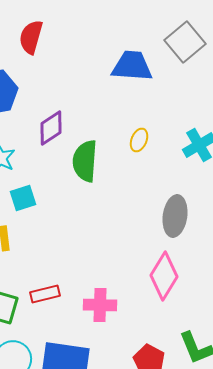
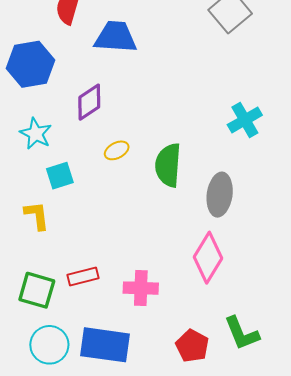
blue trapezoid: (132, 66) -> (116, 37), moved
yellow ellipse: (139, 140) -> (117, 150), moved, turned 40
green semicircle: (85, 161) -> (168, 165), moved

